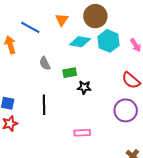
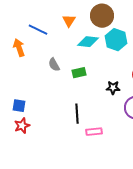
black star: (84, 87) -> (113, 88), moved
black line: (44, 105) -> (77, 114), moved

